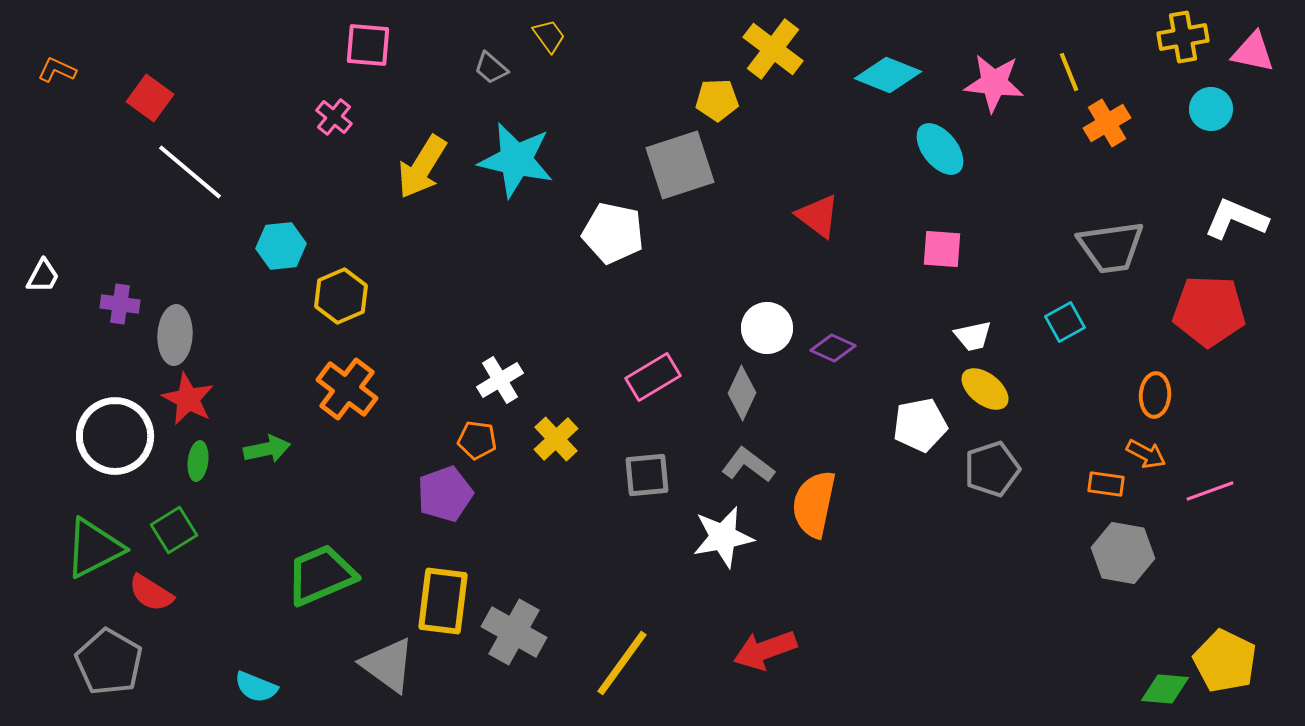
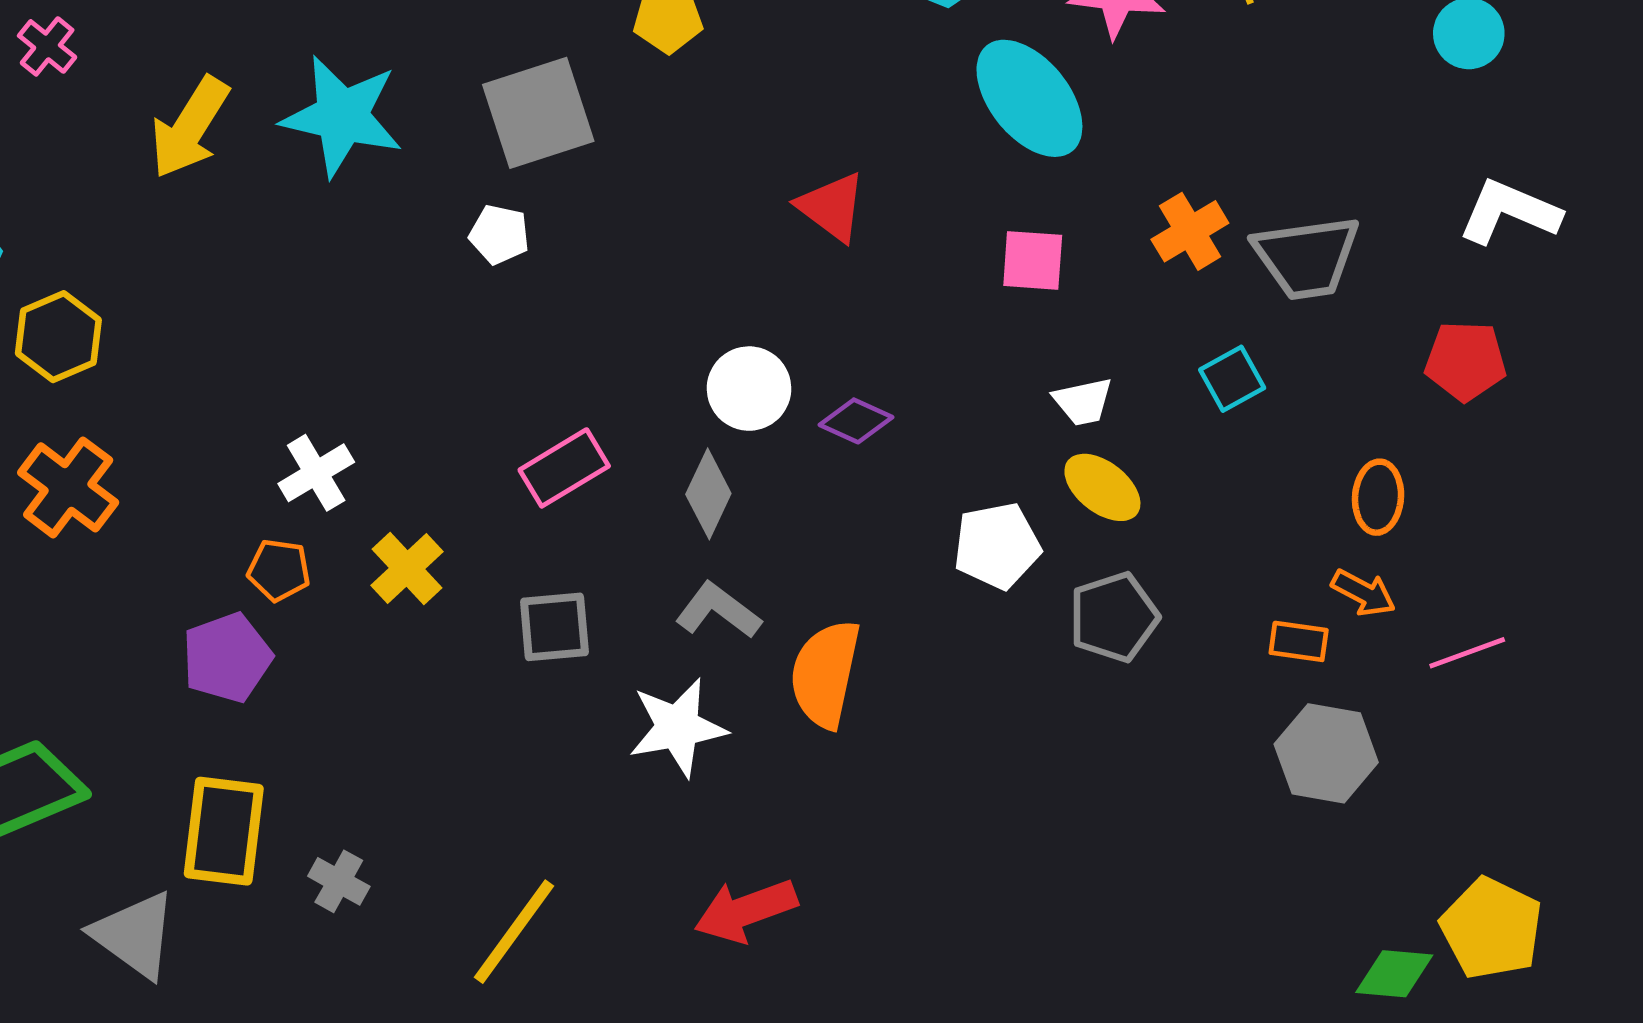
orange cross: (1107, 123) -> (1190, 231), moved
cyan ellipse: (940, 149) -> (1029, 98), size x1.4
gray square: (680, 165) -> (538, 113), moved
white pentagon: (613, 233) -> (499, 235), size x0.6
red pentagon: (1209, 311) -> (1466, 361), size x0.7
gray cross: (514, 632) -> (339, 881), size x0.6

